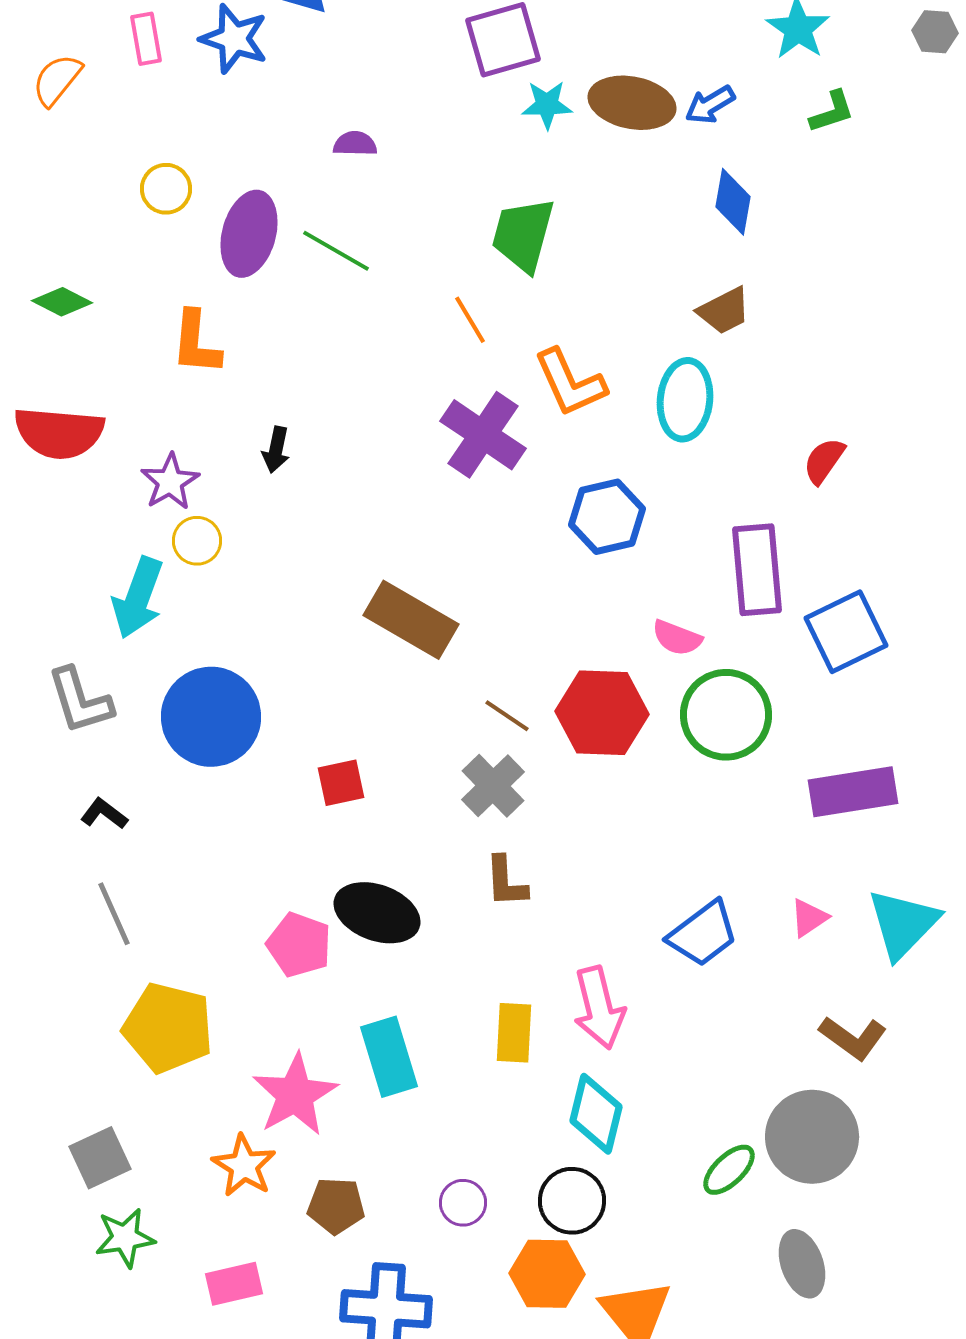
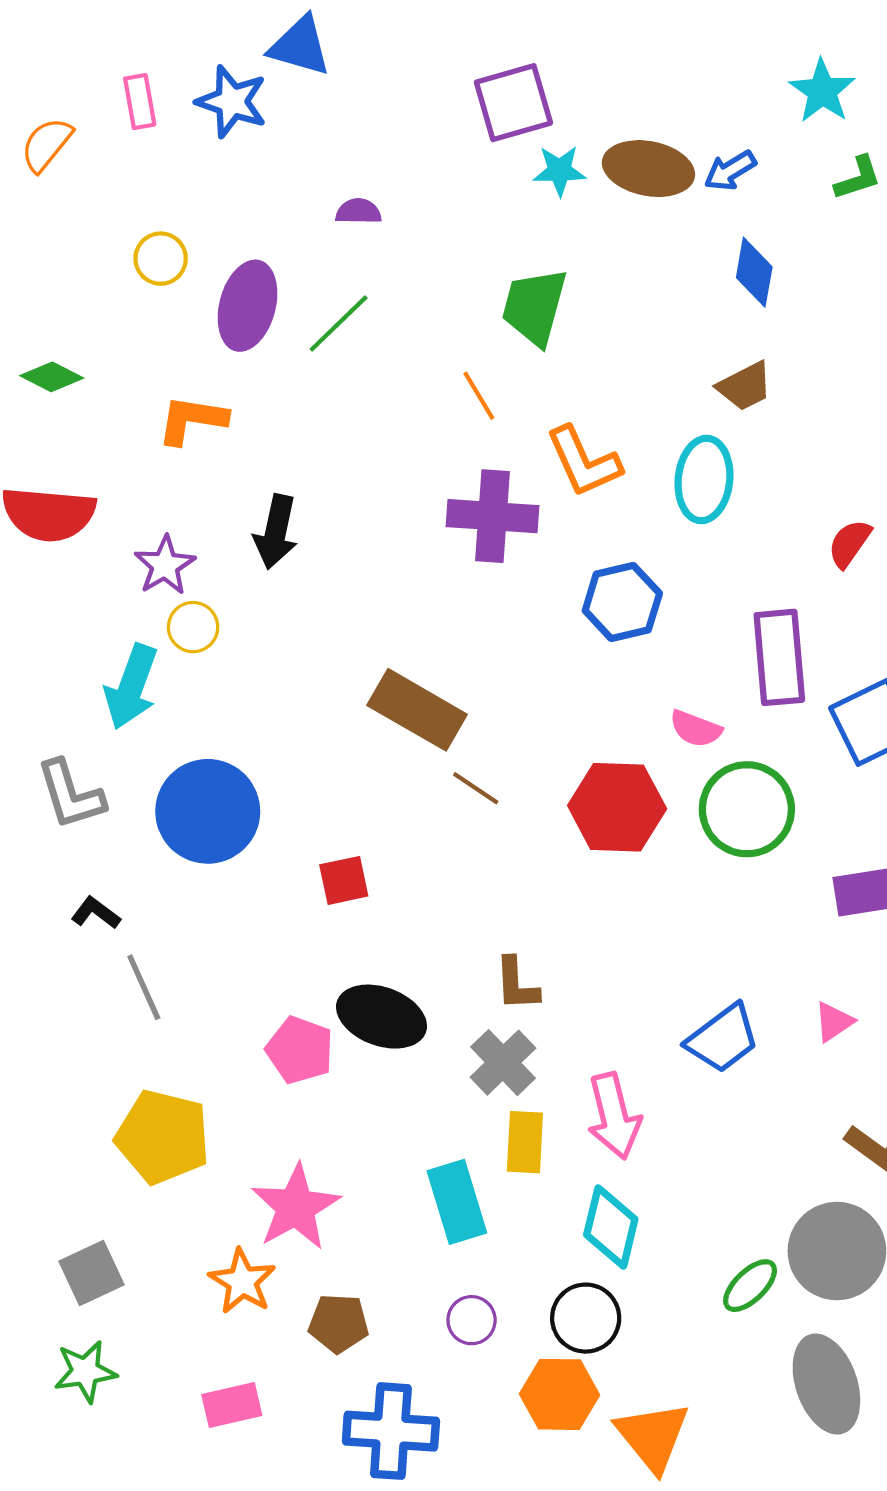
green line: (336, 251) -> (339, 323), turned -74
orange L-shape: (196, 343) -> (192, 420), turned 94
purple cross: (483, 435) -> (492, 516), turned -30
black arrow: (276, 450) -> (276, 532), size x1.5
brown line: (507, 716) -> (476, 788), moved
gray cross: (493, 786) -> (503, 1063), moved
gray line: (114, 914) -> (144, 987), moved
cyan rectangle: (389, 1057) -> (457, 1202), moved
green star: (125, 1238) -> (85, 1371), moved
gray ellipse: (802, 1264) -> (826, 1384), size x1.4

